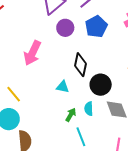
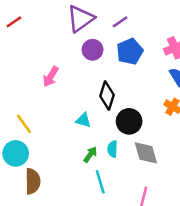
pink arrow: (32, 53) -> (51, 77), size x0.7

